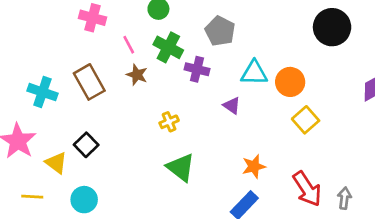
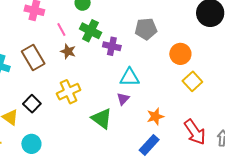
gray pentagon: (220, 31) -> (146, 29), moved, turned -30
cyan triangle: (254, 73) -> (129, 77), moved
purple triangle: (232, 106) -> (123, 99), moved, turned 40
yellow cross: (169, 122) -> (69, 92), moved, size x1.6

